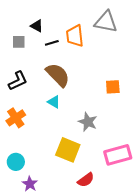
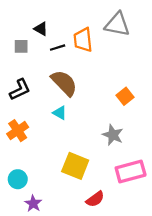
orange square: (113, 87) -> (125, 96), turned -35
gray star: (88, 122) -> (113, 135), moved

